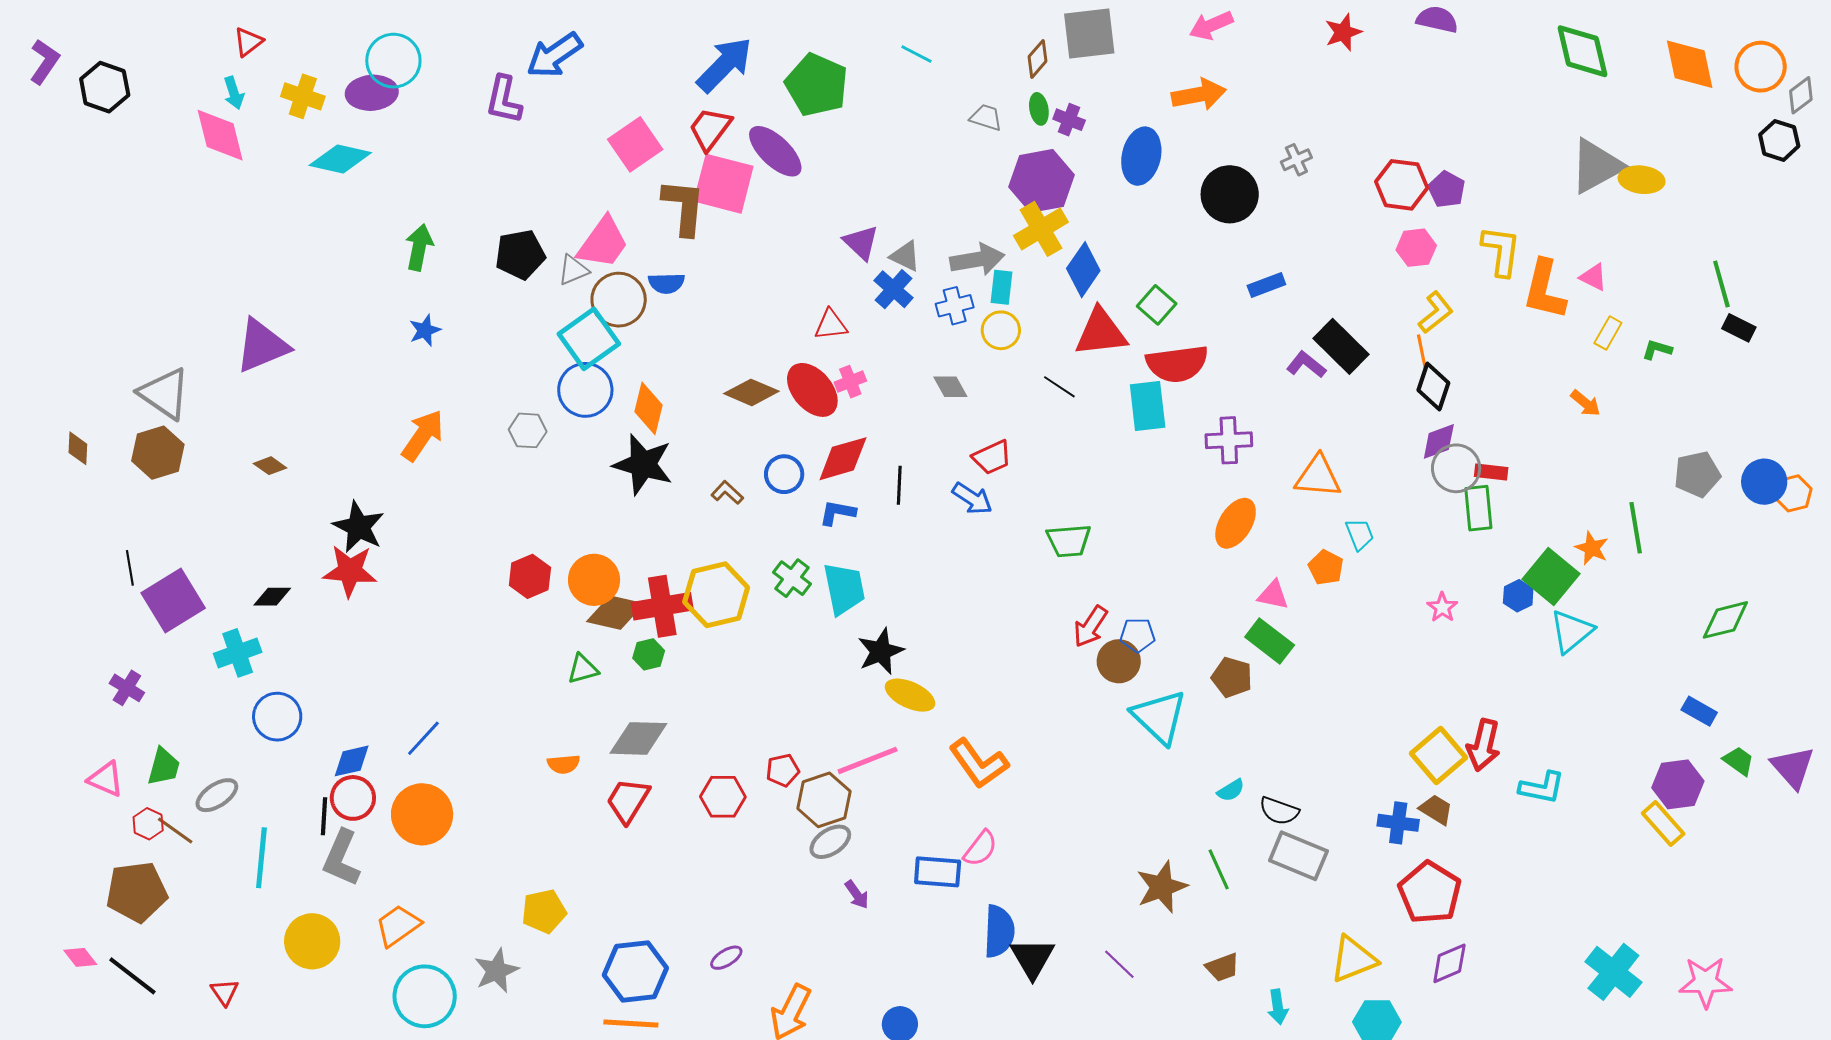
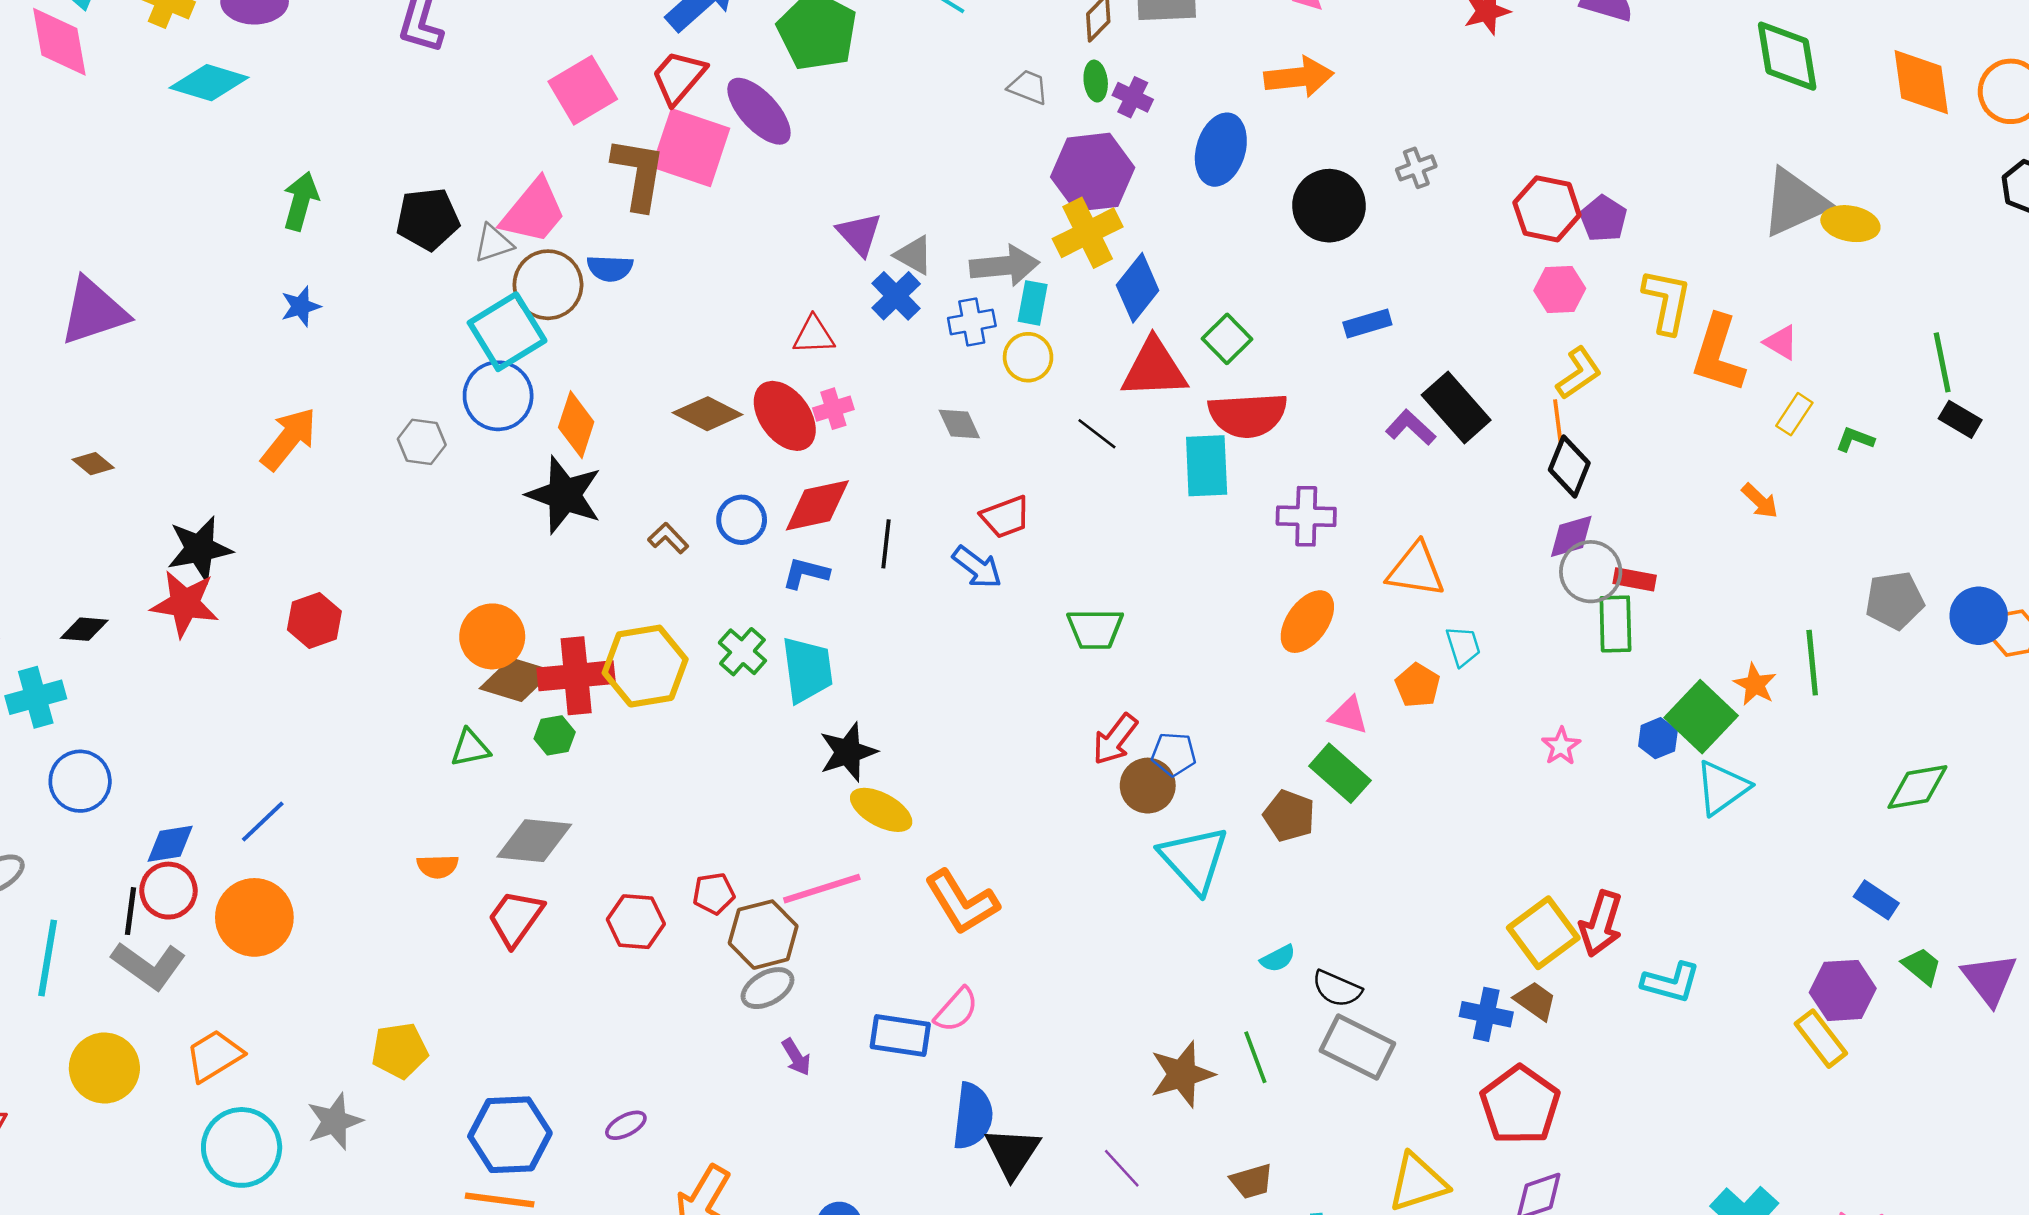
black star: (359, 527) -> (200, 549), turned 30
red hexagon: (530, 576) -> (314, 620), moved
gray L-shape: (341, 858) -> (149, 965), turned -82

